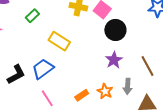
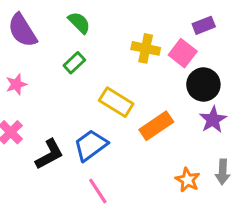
purple star: (114, 60) -> (213, 120), moved
orange rectangle: (82, 95) -> (156, 126), moved, size x1.5

